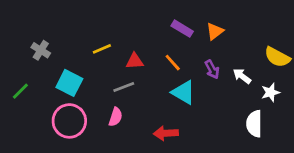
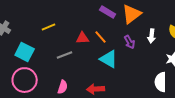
orange triangle: (215, 31) -> (132, 14), size x1.5
red triangle: (135, 61) -> (83, 38), moved
white arrow: (242, 76) -> (152, 36), moved, turned -120
pink semicircle: (116, 117) -> (63, 87), moved

